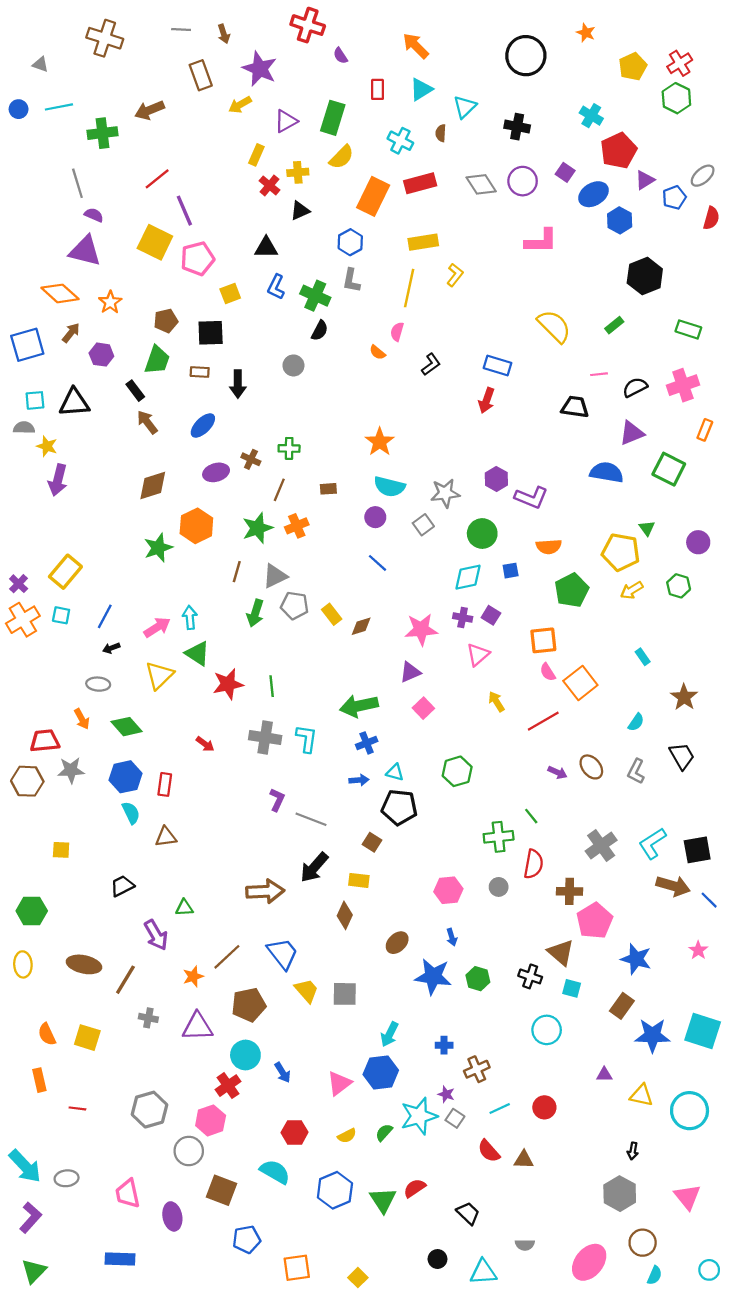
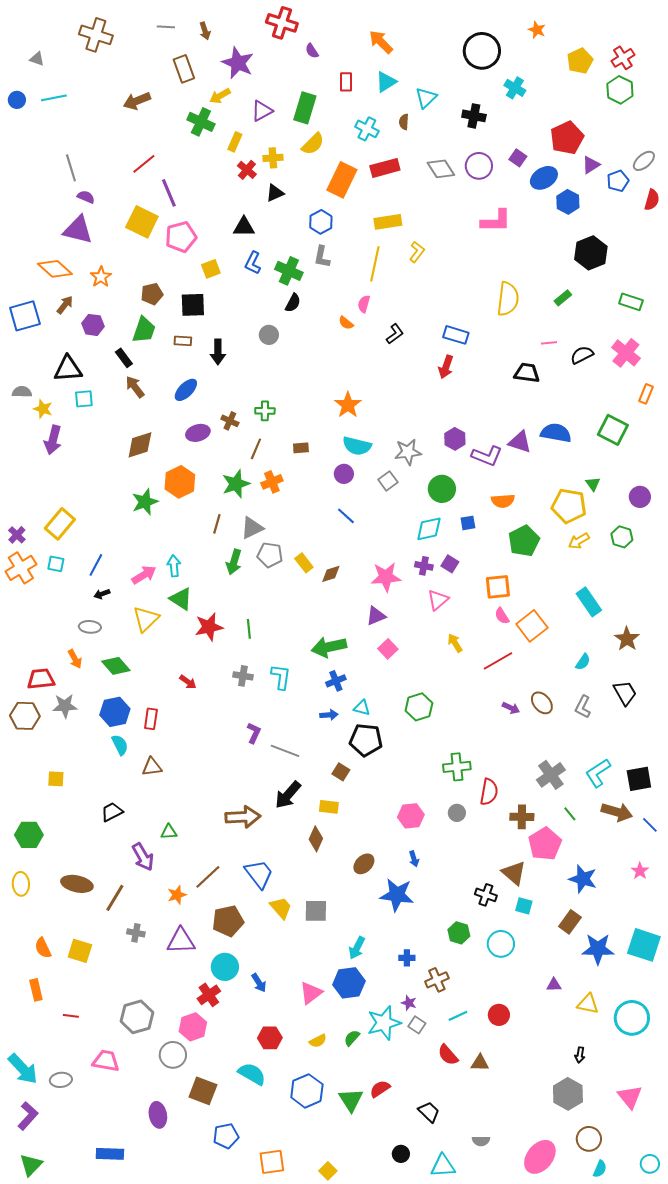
cyan cross: (591, 116) -> (515, 88), moved
green cross: (103, 133) -> (201, 122), moved, turned 32
yellow semicircle: (554, 326) -> (508, 299), turned 52
pink cross: (683, 385) -> (626, 353), turned -32
cyan square: (35, 400) -> (84, 399), moved
purple triangle: (632, 433) -> (520, 442), moved, turned 40
cyan rectangle: (643, 657) -> (589, 602), size x1.8
gray cross: (265, 738) -> (243, 676), size x0.7
green line: (531, 816) -> (570, 814), moved
green hexagon: (478, 979) -> (459, 933), moved
pink trapezoid: (128, 1194) -> (106, 1061), moved, turned 112

